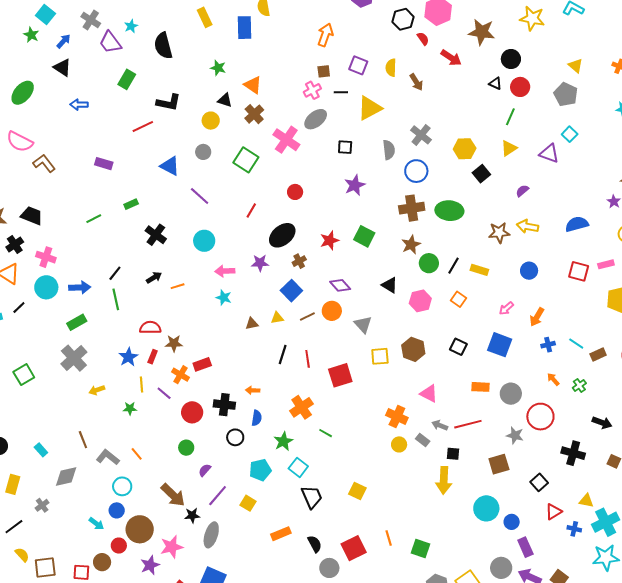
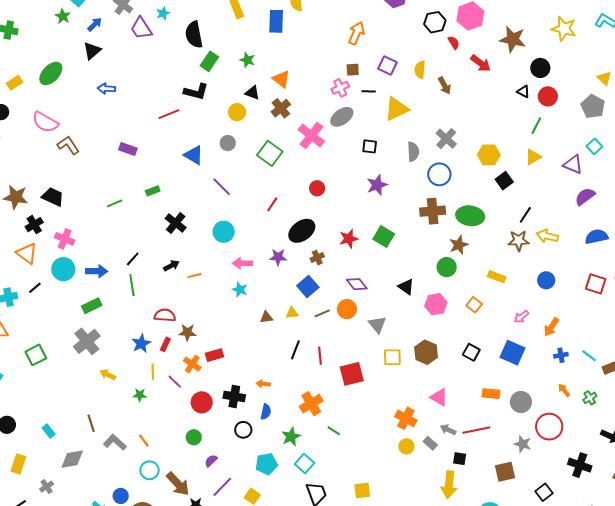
black triangle: (62, 68) -> (92, 51), turned 42
green rectangle: (127, 79) -> (209, 61), moved
purple semicircle: (522, 191) -> (585, 197), moved, size x1.5
brown star: (411, 245) -> (459, 245), moved
black line: (453, 266) -> (525, 215), moved
yellow arrow: (97, 390) -> (108, 375), turned 42
cyan circle: (122, 486) -> (150, 470), moved
yellow square: (357, 491) -> (362, 490), turned -36

